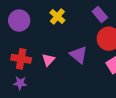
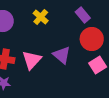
pink triangle: (48, 60) -> (32, 60), size x1.5

